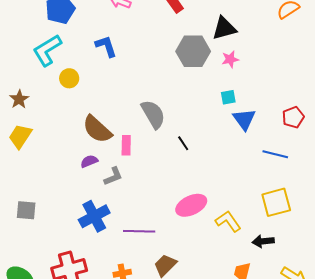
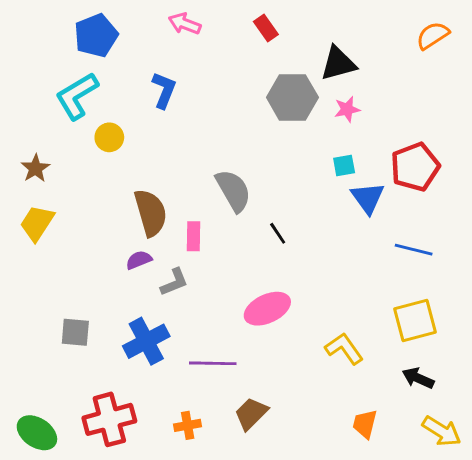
blue L-shape: (106, 46) -> (164, 90), turned 40
red pentagon: (293, 117) -> (415, 167), moved, size x1.5
brown semicircle: (97, 129) -> (151, 213), turned -148
pink ellipse: (191, 205) -> (267, 309), moved
gray square: (26, 210) -> (75, 332), moved
black arrow: (263, 241) -> (418, 378), moved, turned 30

